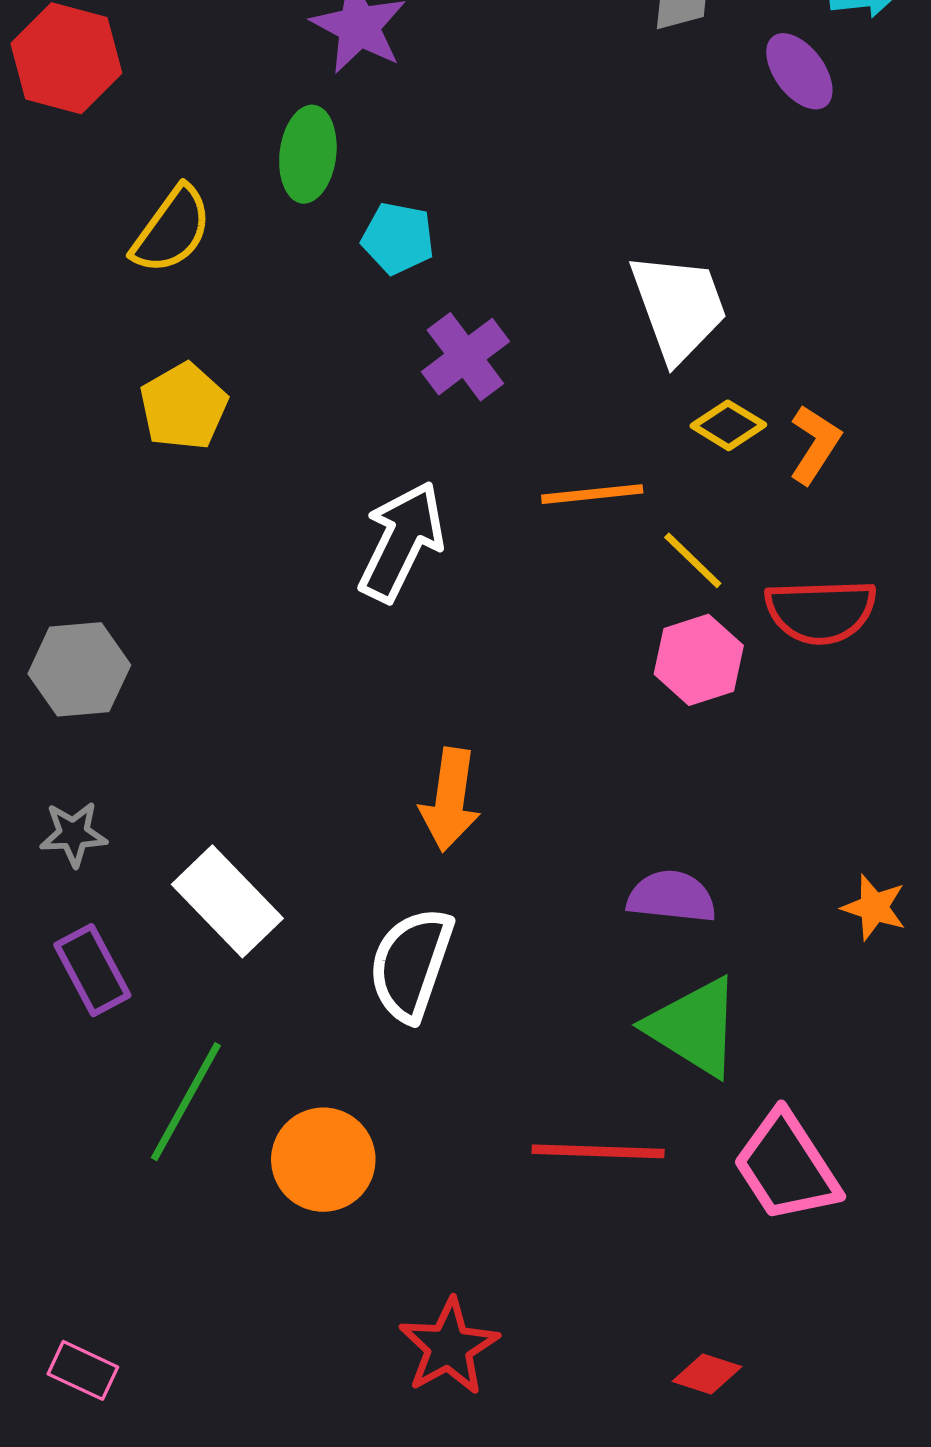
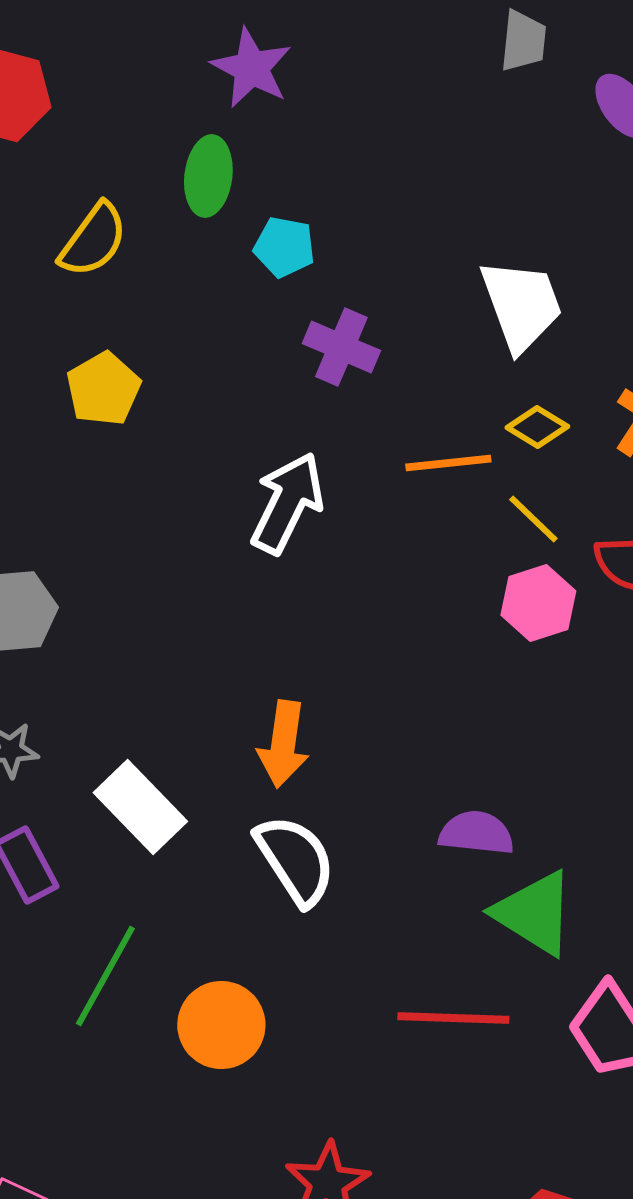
purple cross: (465, 357) -> (341, 347), turned -30
yellow diamond: (728, 425) -> (537, 427), moved
orange arrow: (450, 800) -> (283, 744), moved
purple semicircle: (671, 897) -> (476, 833), moved
white semicircle: (411, 964) -> (295, 860), turned 128

